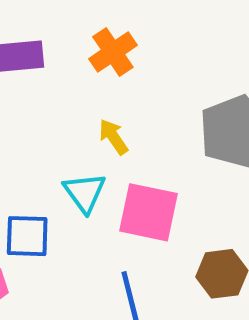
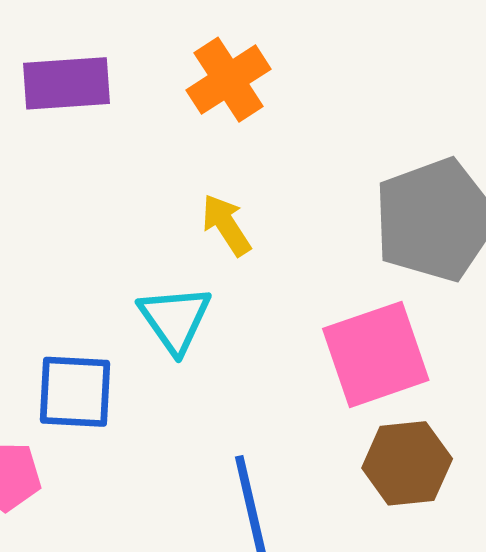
pink square: (148, 212) -> (376, 354), moved, turned -32

